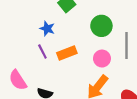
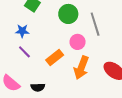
orange rectangle: (67, 53) -> (55, 57), moved

